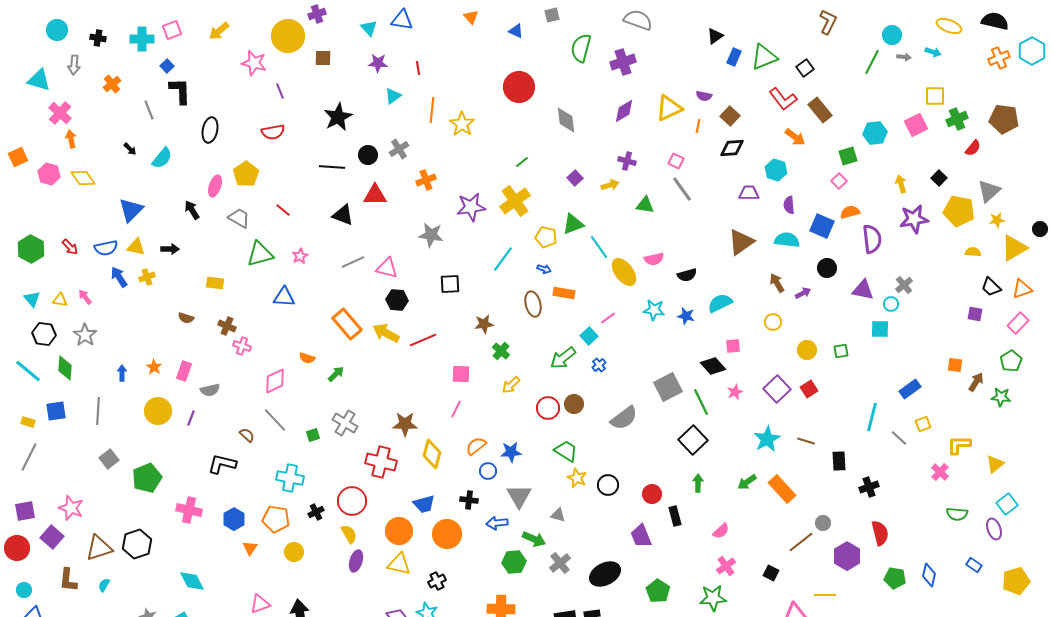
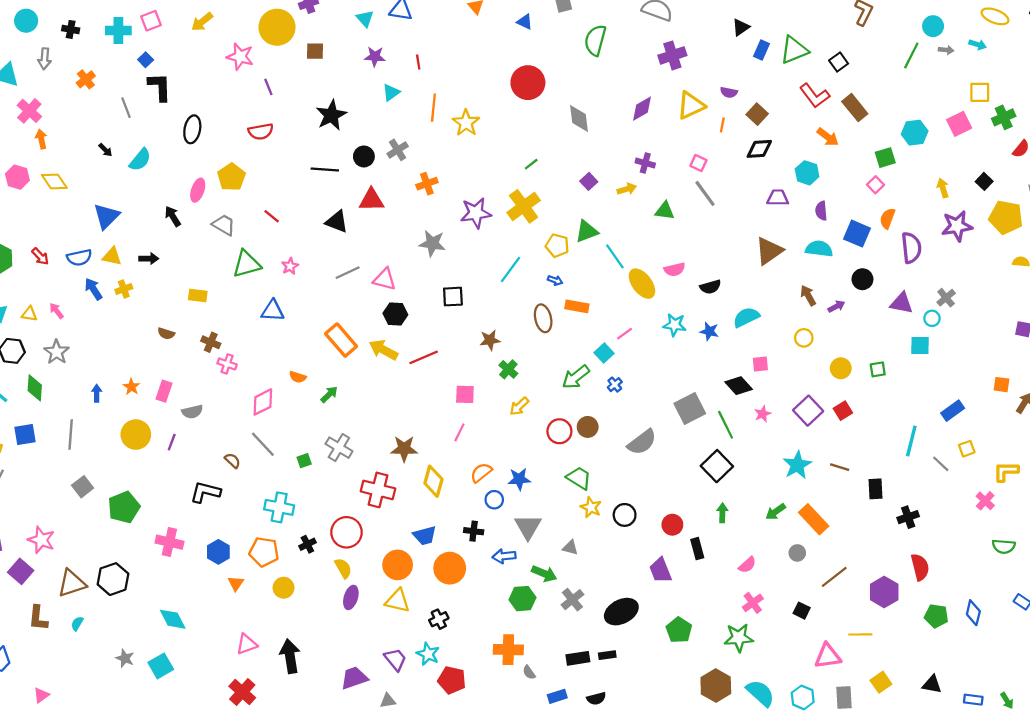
purple cross: (623, 62) -> (672, 55), moved
orange semicircle: (850, 212) -> (887, 218), turned -54
gray circle: (823, 523) -> (797, 553), moved

